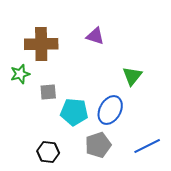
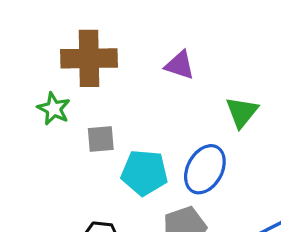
purple triangle: (95, 36) -> (180, 65), moved
green star: (20, 74) -> (54, 109), turned -30

